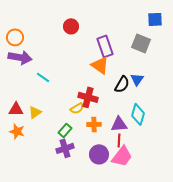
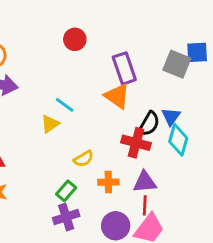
blue square: (155, 19) -> (197, 52), moved
cyan line: (43, 77) -> (65, 105), moved
red cross: (88, 97) -> (136, 143), moved
yellow triangle: (35, 112) -> (50, 124), moved
cyan diamond: (138, 114) -> (178, 140), moved

